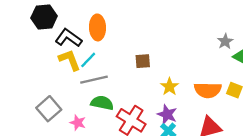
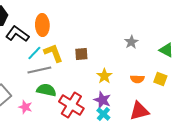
gray star: (225, 41) -> (131, 42), moved
yellow L-shape: (70, 60) -> (53, 53), moved
orange semicircle: (208, 90) -> (137, 79), size x0.6

